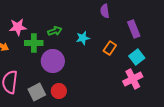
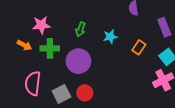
green arrow: (55, 31) -> (81, 29), turned 128
green cross: (34, 43) -> (50, 48), moved

